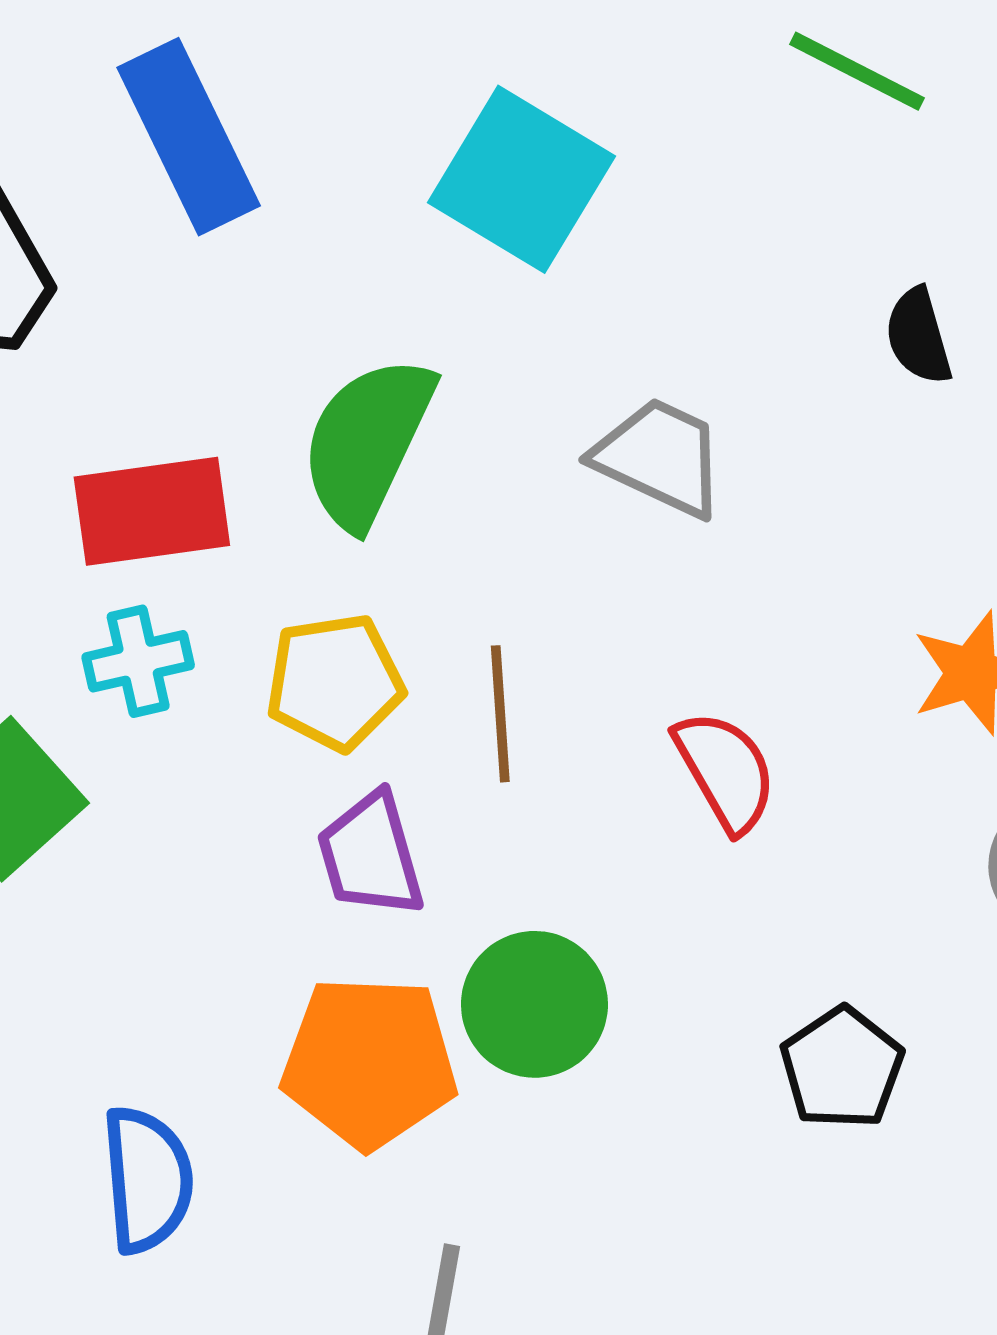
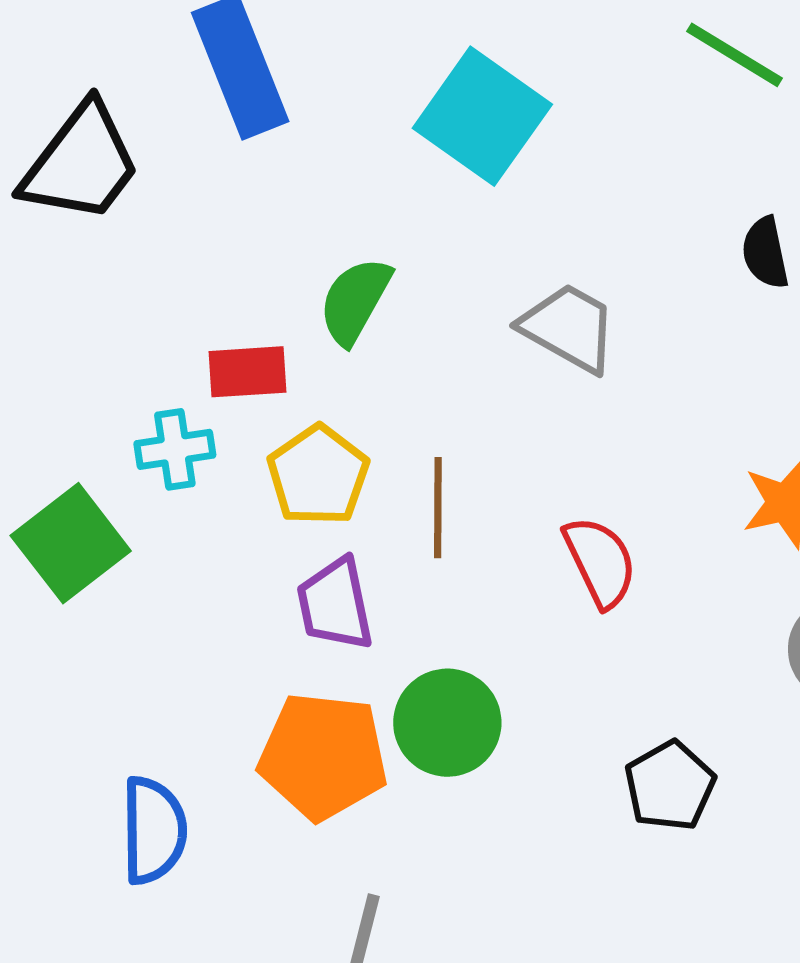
green semicircle: (367, 442) -> (355, 301), size x0.7
red rectangle: (152, 511) -> (248, 372), moved, size x0.7
yellow pentagon: (335, 682) -> (318, 475), turned -30

